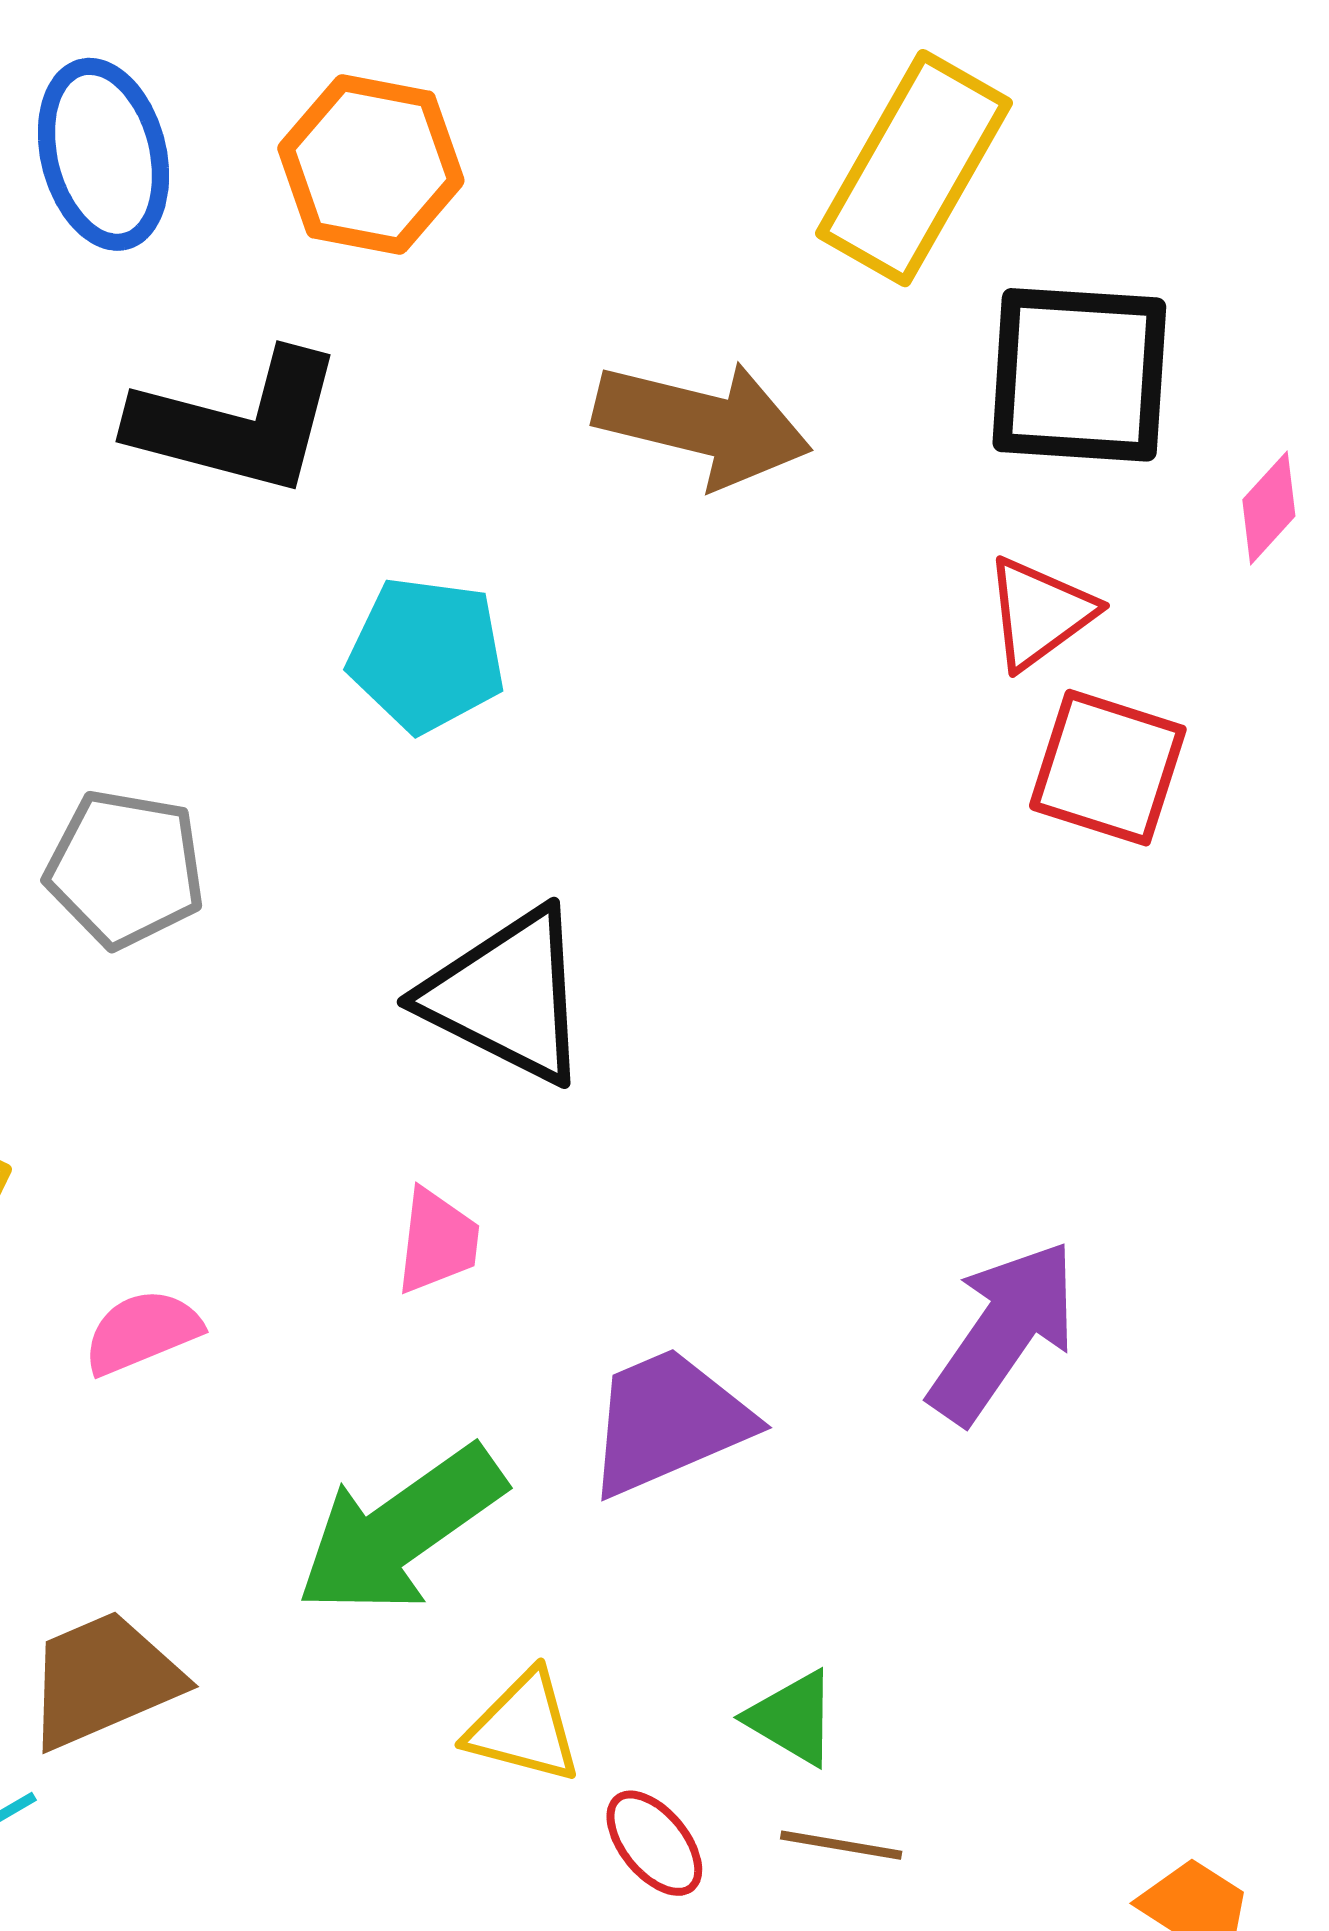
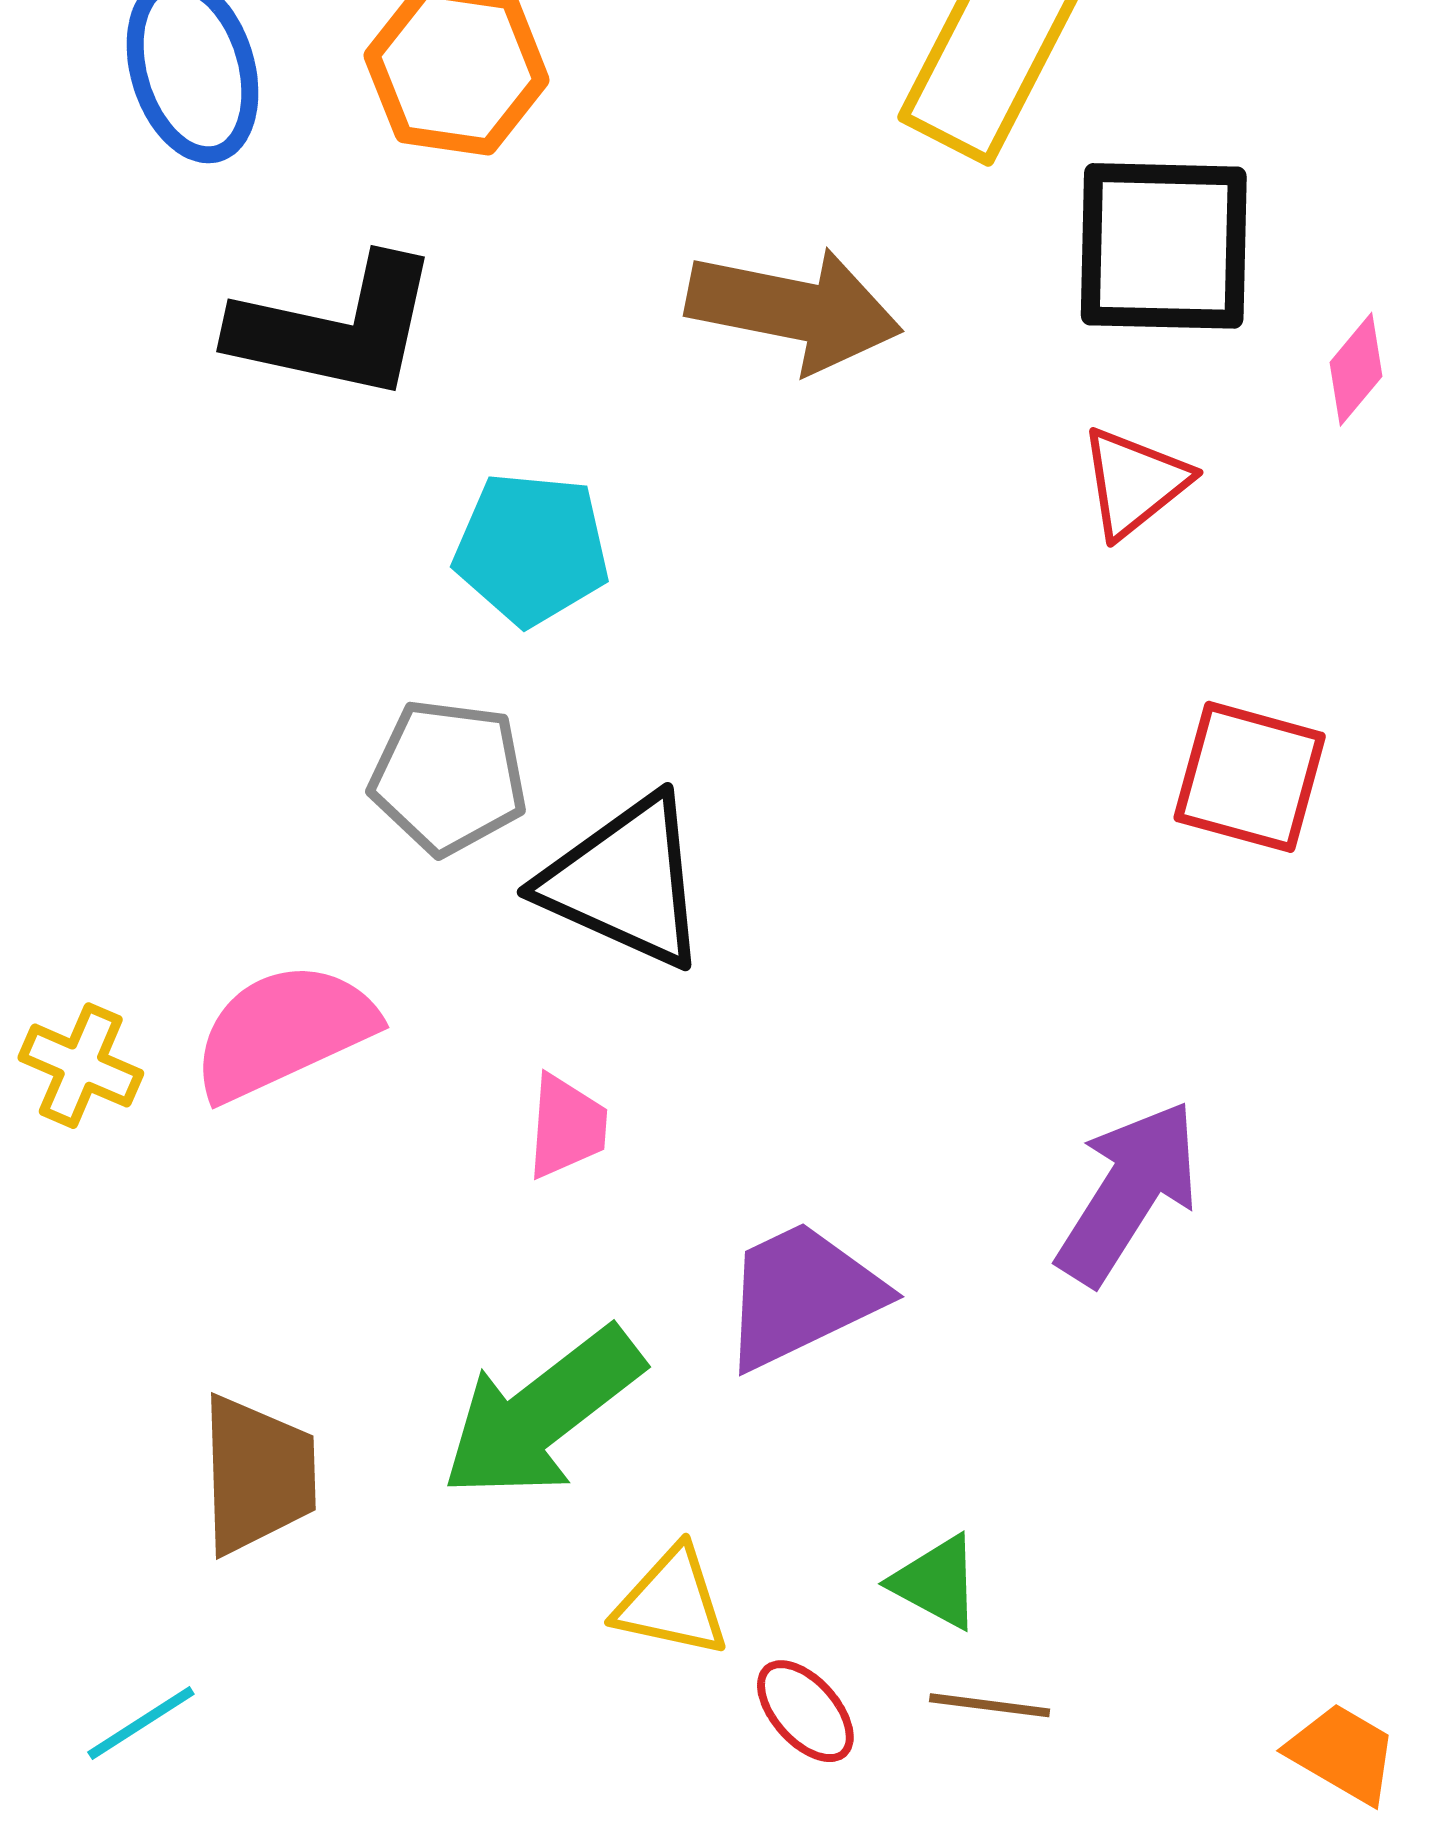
red square: (1108, 768) -> (1250, 777), moved
gray pentagon: (125, 869) -> (448, 777), moved
pink semicircle: (142, 1332) -> (284, 1031), moved, size x1.6
brown trapezoid: (103, 1680) -> (258, 1475), moved, turned 114

